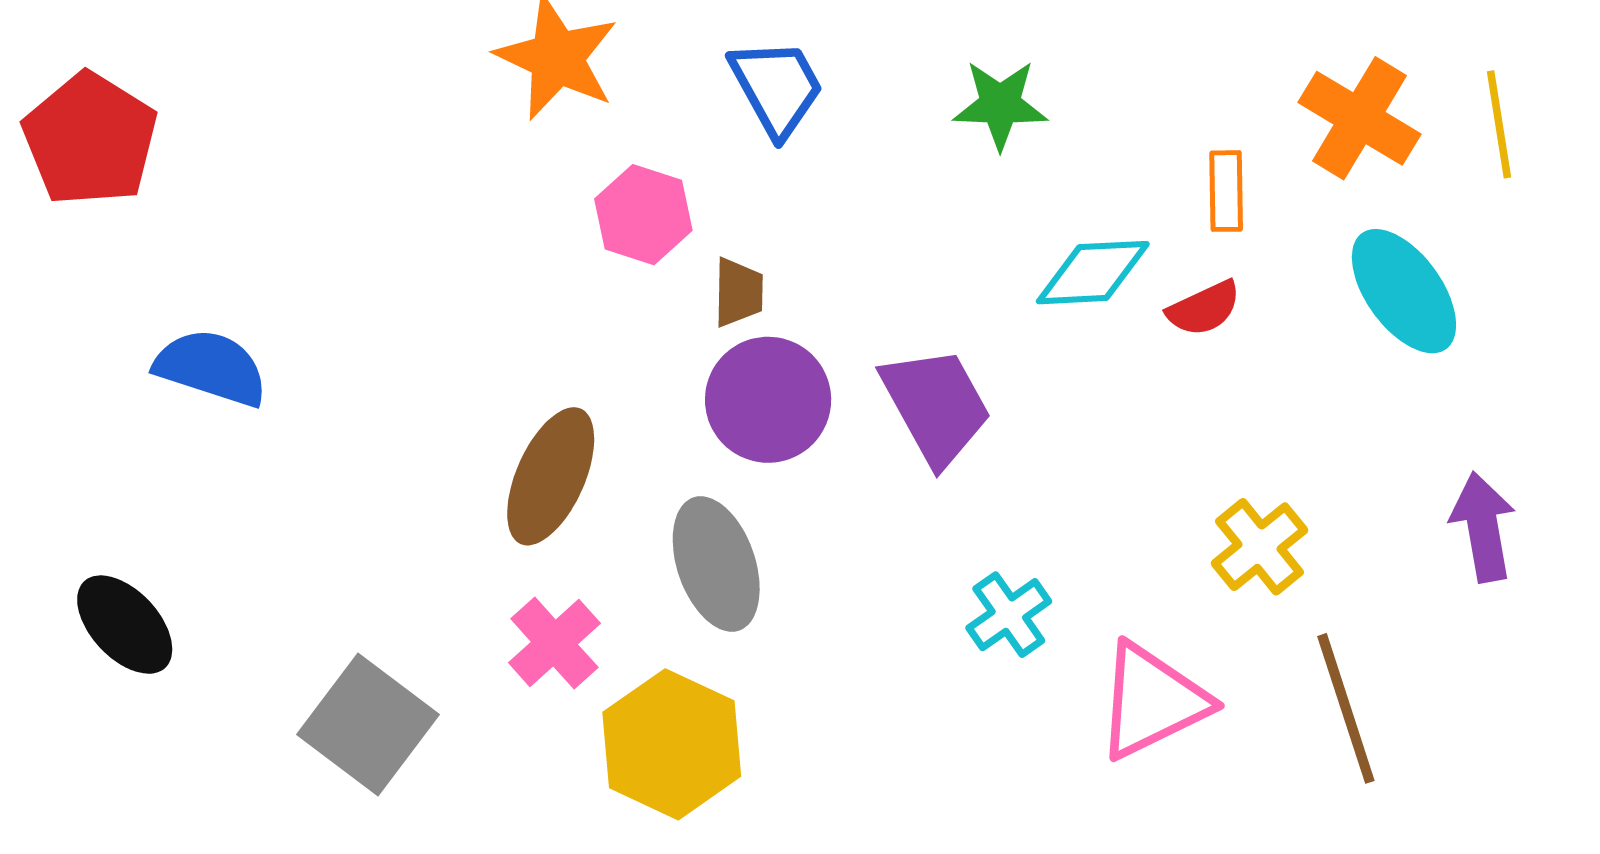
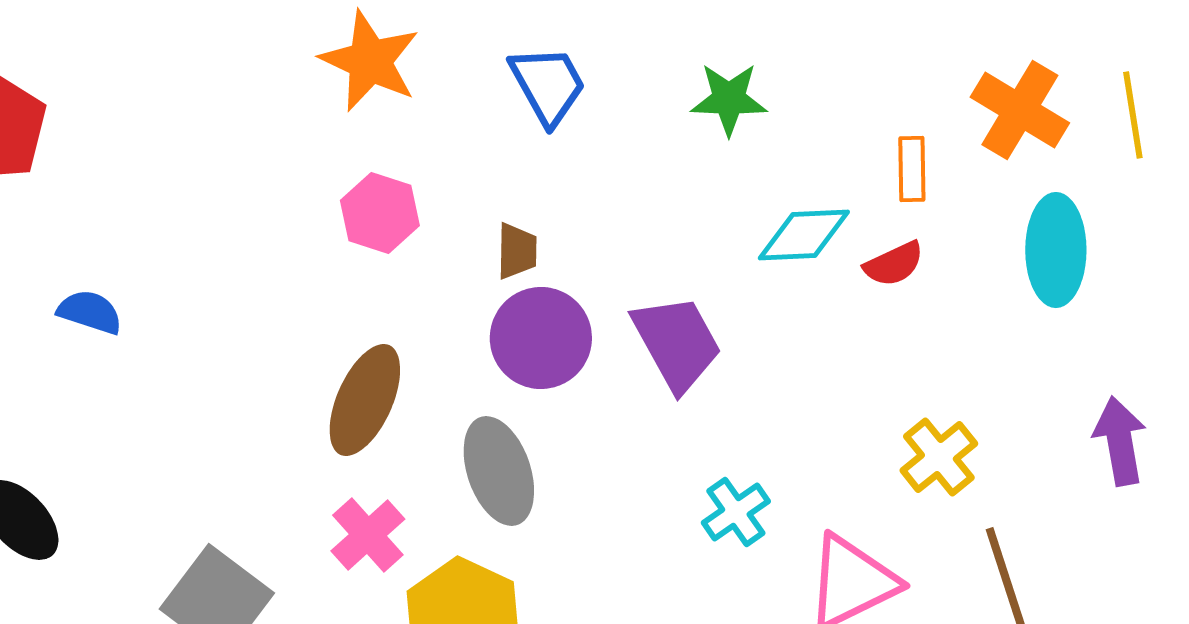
pink hexagon: (643, 215) -> (380, 213), moved
cyan ellipse: (1404, 291) -> (1056, 250), turned 36
blue semicircle: (211, 368) -> (90, 312), size x0.7

